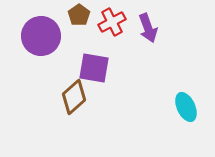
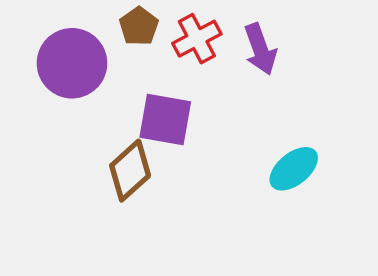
cyan ellipse: (186, 107) -> (294, 169), moved, turned 76

